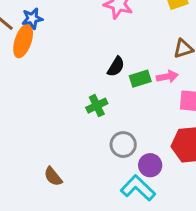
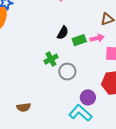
gray circle: (123, 145) -> (67, 72), moved
brown semicircle: (53, 176) -> (24, 107), turned -56

